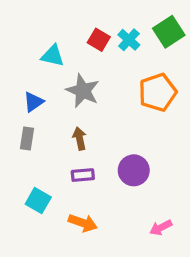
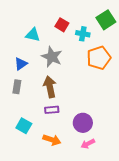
cyan cross: (129, 40) -> (83, 34), moved, turned -32
brown arrow: (80, 138) -> (50, 87), size x1.5
purple circle: (134, 170) -> (83, 123), moved
pink arrow: (161, 228) -> (88, 144), moved

